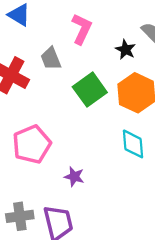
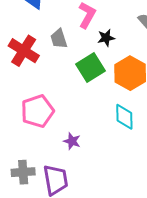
black star: (126, 50) -> (106, 38), moved, turned 30

